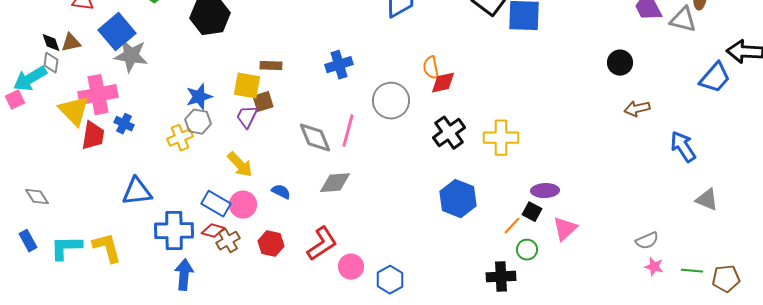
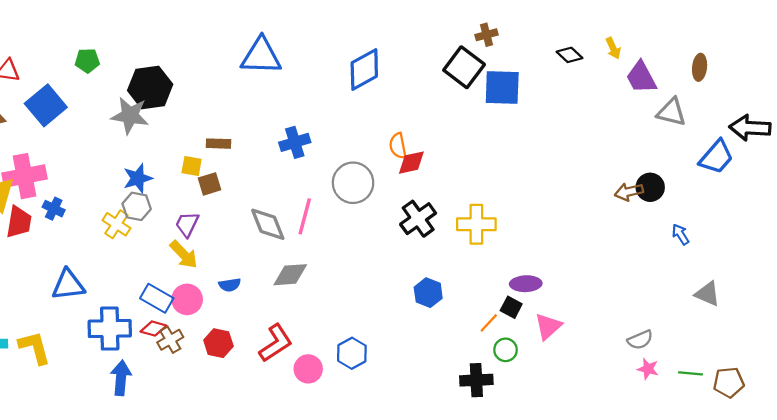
gray triangle: (683, 20) -> (671, 112), moved
gray star: (131, 56) -> (130, 115), moved
black circle: (620, 63) -> (650, 187), moved
yellow square: (247, 86) -> (192, 166), size x0.7
purple trapezoid: (247, 117) -> (187, 224), moved
yellow cross: (180, 138) -> (116, 224), turned -35
blue arrow: (683, 147) -> (680, 234), size x0.6
blue semicircle: (281, 192) -> (230, 285), turned 144
blue hexagon: (458, 199) -> (428, 293), size x0.7
blue hexagon: (390, 280) -> (352, 353), moved

